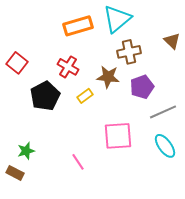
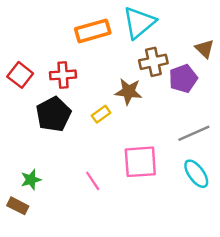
red cross: (68, 67) -> (63, 75), moved, turned -35
purple pentagon: (142, 87) -> (183, 79), moved
pink line: (78, 162) -> (93, 181), moved

